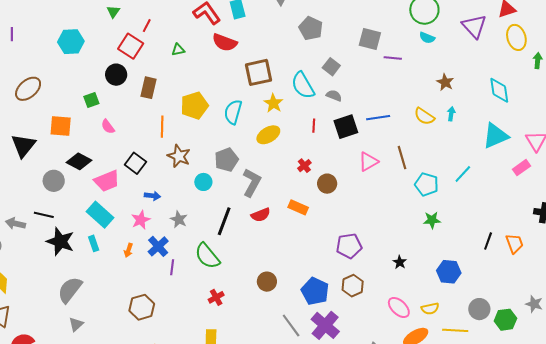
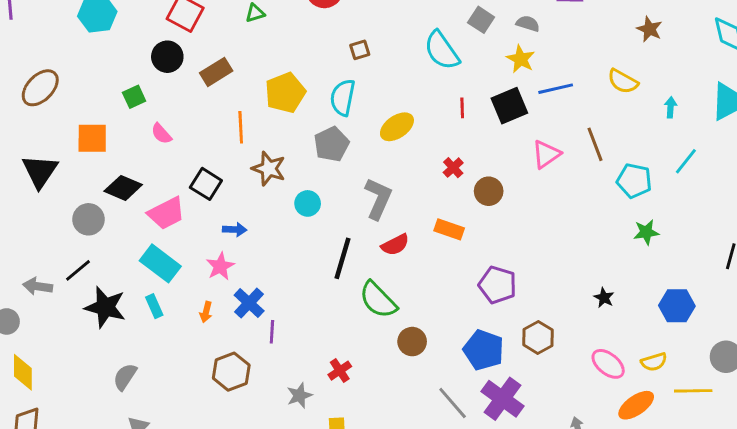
brown square: (259, 72) -> (360, 50), moved, size x0.5
brown rectangle: (148, 88) -> (216, 72), turned 50
gray semicircle: (334, 96) -> (528, 24), moved
yellow star: (273, 103) -> (521, 59), moved
cyan arrow: (451, 114) -> (671, 107), moved
gray pentagon: (226, 160) -> (331, 144), moved
black line: (44, 215) -> (78, 270), turned -48
gray star: (179, 219) -> (299, 395), moved, turned 30
purple pentagon: (349, 246) -> (498, 285), moved, turned 30
green semicircle: (207, 256) -> (378, 300), moved
gray semicircle: (70, 290) -> (125, 377), size x0.7
brown hexagon: (142, 307) -> (231, 372), moved

